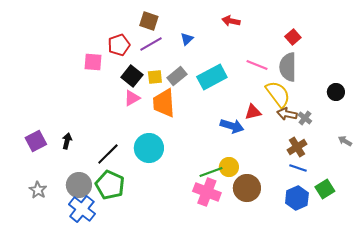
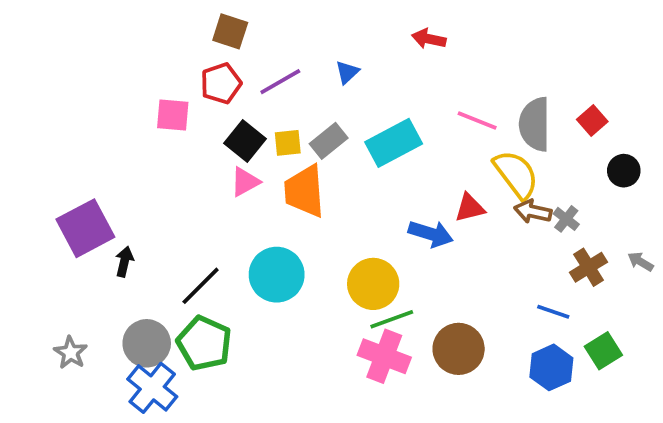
brown square: (149, 21) -> (230, 31), moved
red square: (293, 37) -> (592, 121), moved
purple square: (36, 141) -> (85, 228), moved, size x1.4
brown cross: (297, 147) -> (589, 267), moved
yellow circle: (229, 167) -> (373, 284), moved, size x1.4

